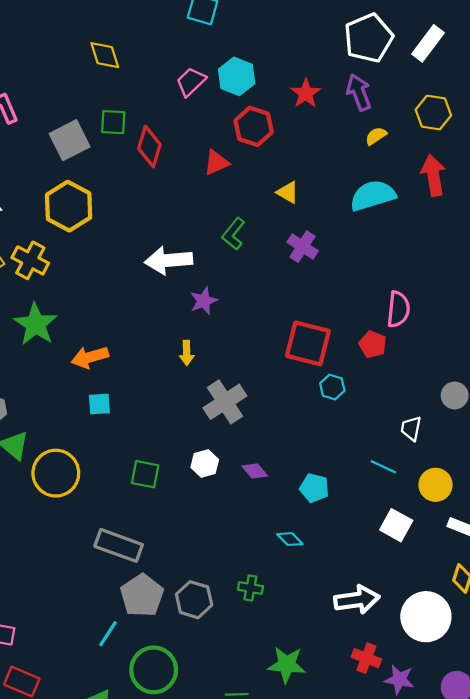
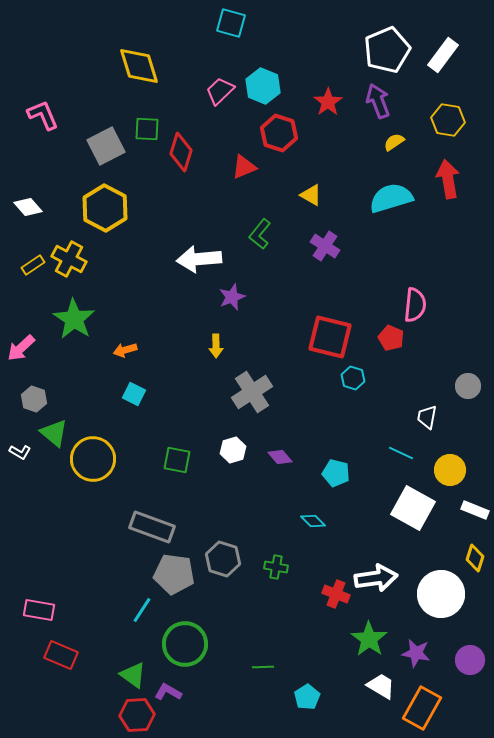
yellow diamond: (105, 55) -> (139, 66), size x1.4
orange arrow: (90, 357) -> (125, 350), size x0.7
cyan square: (99, 404) -> (134, 394), turned 30
white square: (396, 525) -> (413, 508), size x1.4
gray pentagon: (142, 595) -> (174, 574), turned -30
gray hexagon: (194, 600) -> (223, 559), moved
red cross: (366, 658) -> (336, 594), moved
green star: (287, 665) -> (369, 639), moved, turned 30

